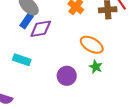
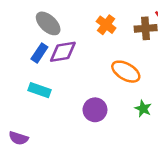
blue rectangle: (27, 21) -> (39, 53), moved
green star: (96, 67) -> (143, 109), moved

